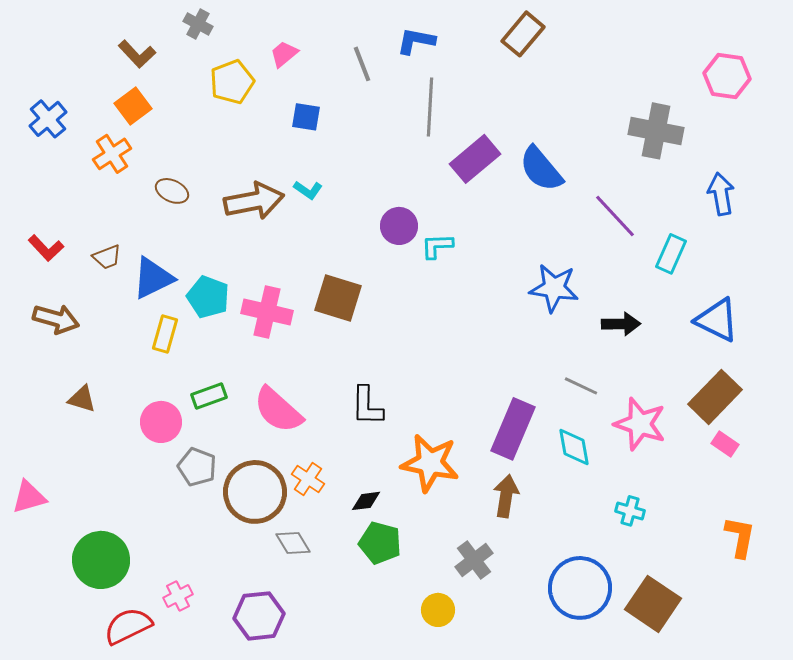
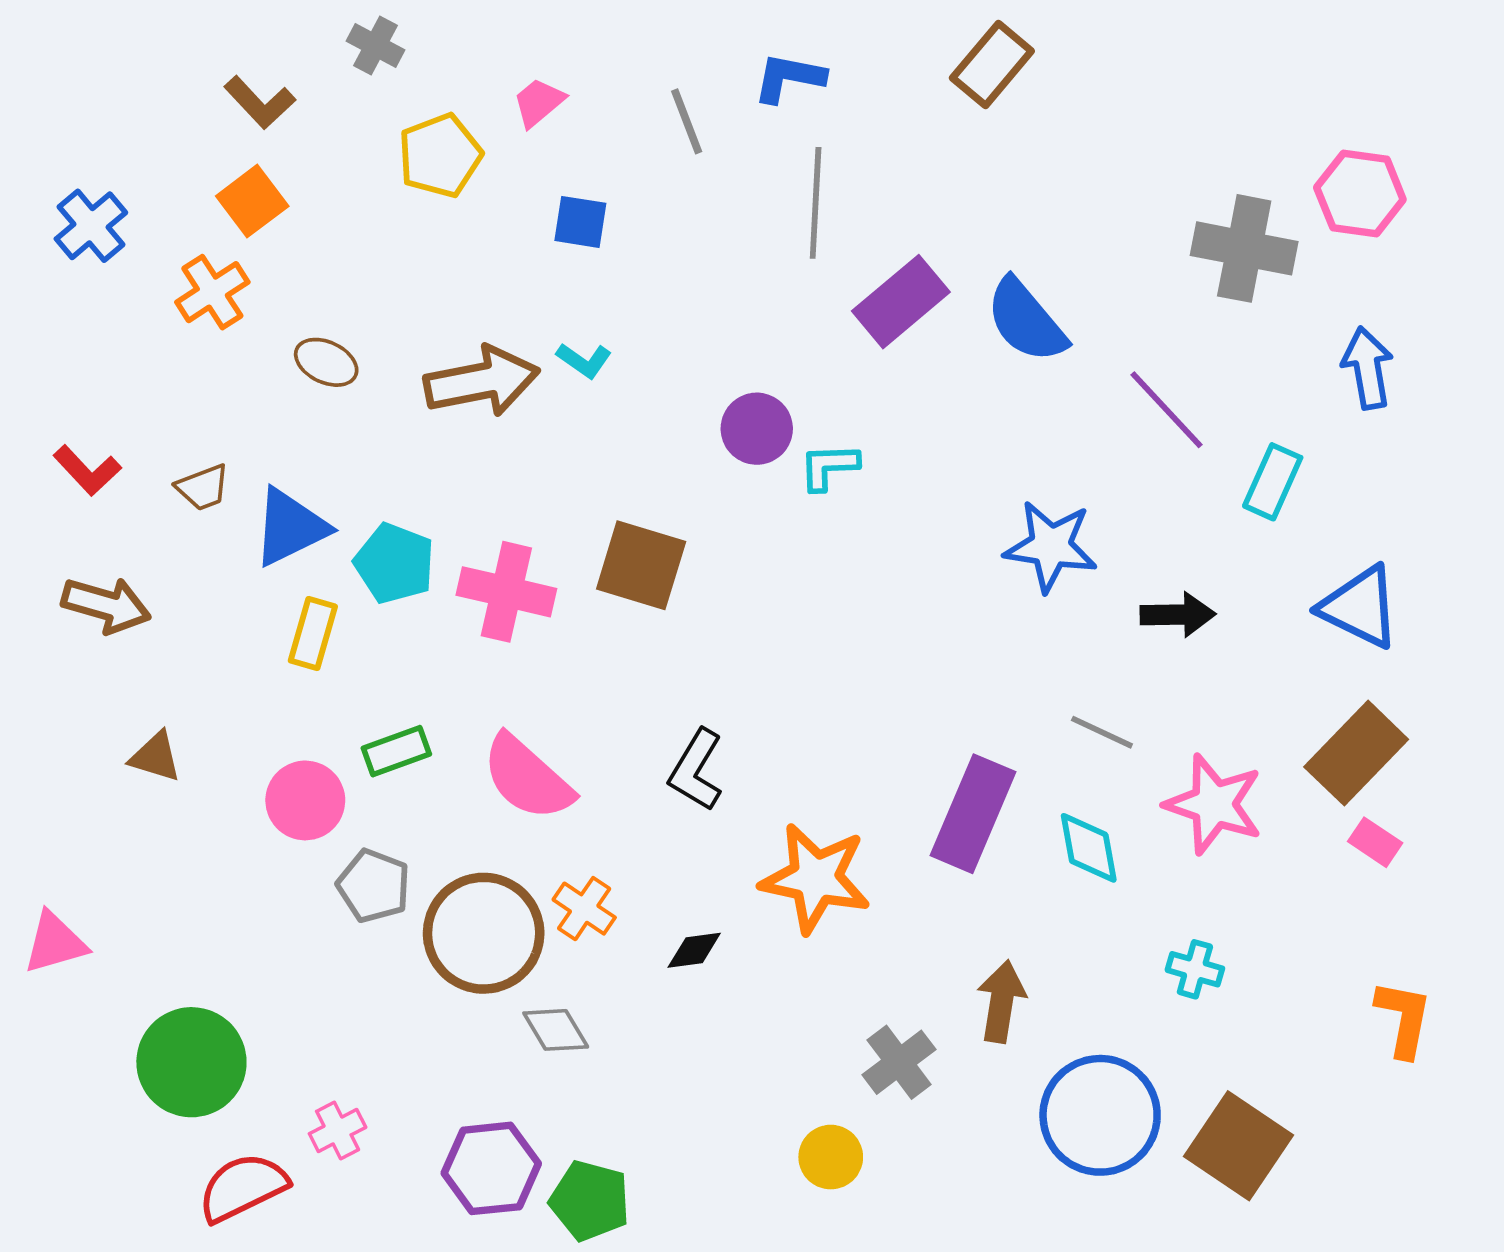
pink hexagon: (727, 76) -> (1360, 193), moved
black L-shape: (367, 406) -> (696, 770), turned 30
brown arrow: (506, 496) -> (1001, 1002), moved
green pentagon: (380, 543) -> (590, 1201), moved

